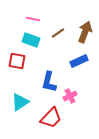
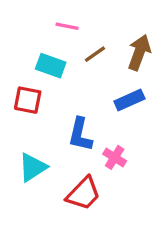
pink line: (33, 19) -> (67, 26), moved
pink cross: (70, 96) -> (115, 157), turned -32

